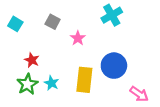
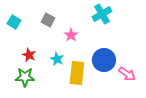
cyan star: (51, 83) -> (57, 59), moved
green star: (27, 84) -> (25, 77), turned 30
pink arrow: (139, 94) -> (127, 74), moved

